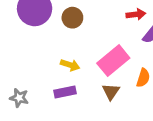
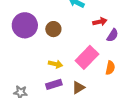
brown triangle: (111, 92) -> (78, 88), moved, turned 32

